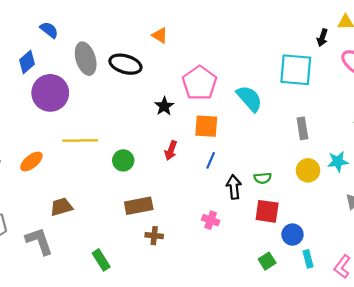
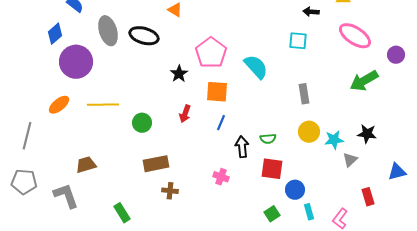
black arrow: (322, 38) -> (311, 12), moved, turned 77
cyan square: (296, 70) -> (298, 41), size x0.6
orange ellipse: (31, 162) -> (59, 105), moved
cyan star: (338, 162) -> (334, 140), moved

